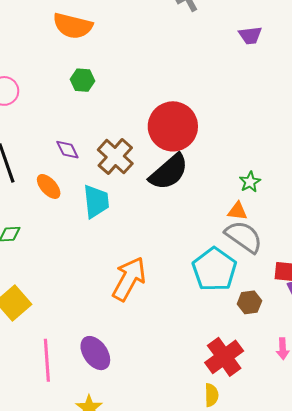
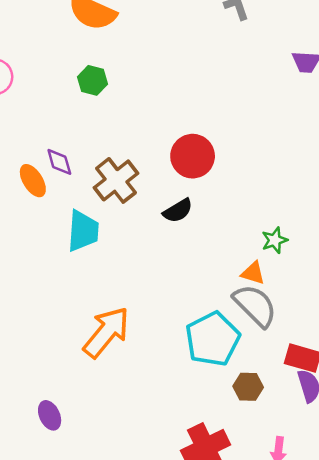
red circle: (173, 126) -> (193, 156), size x0.7
black semicircle: (169, 172) -> (178, 211), size x0.6
orange ellipse: (49, 186) -> (33, 181), moved
purple ellipse: (95, 353) -> (50, 415), size x0.7

